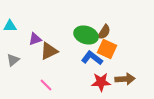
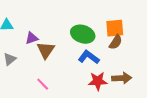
brown semicircle: (104, 32) -> (116, 42), moved
orange square: (107, 49) -> (115, 28), moved, turned -30
brown triangle: (49, 51) -> (46, 50), turned -30

